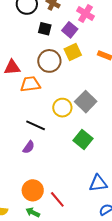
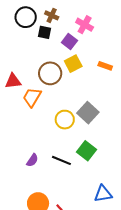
black square: (45, 29) -> (45, 32), moved
orange trapezoid: (30, 84) -> (32, 97), turned -50
black line: (36, 125) -> (61, 160), moved

